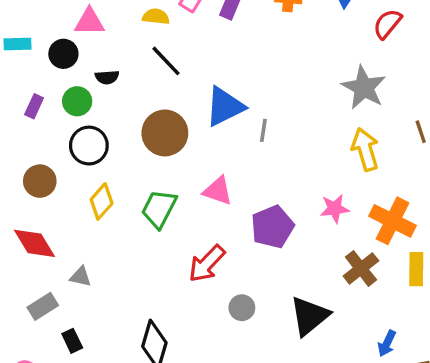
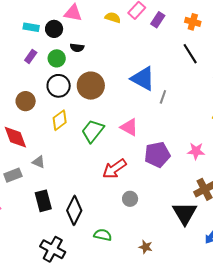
cyan rectangle: (18, 44) -> (31, 27), moved
black line: (166, 61) -> (190, 54), moved
blue triangle: (225, 107) -> (143, 78), turned 44
brown circle: (165, 133) -> (91, 86), moved
black triangle: (309, 316) -> (185, 213), moved, turned -32
black rectangle: (72, 341) -> (43, 201), moved, size x1.5

